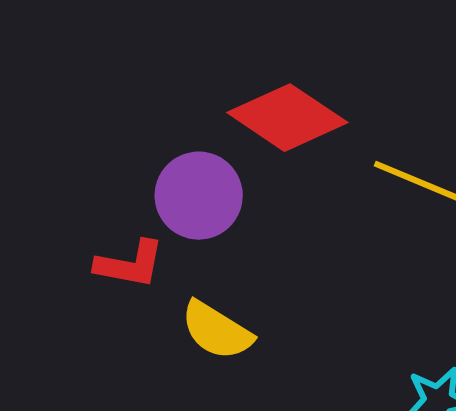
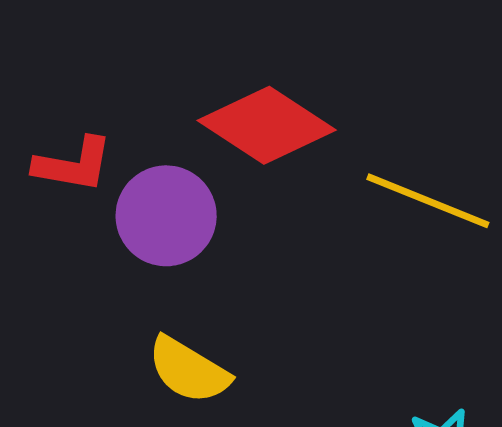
red L-shape: (130, 264) -> (73, 165), moved

